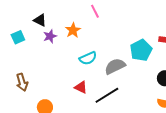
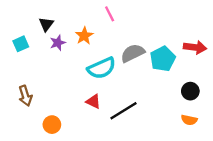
black triangle: (40, 20) -> (46, 24), turned 40
cyan semicircle: (88, 58) -> (102, 68), size x1.4
gray semicircle: (115, 66) -> (133, 53), moved

